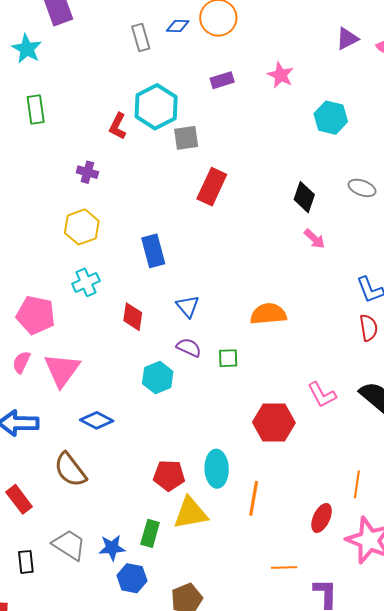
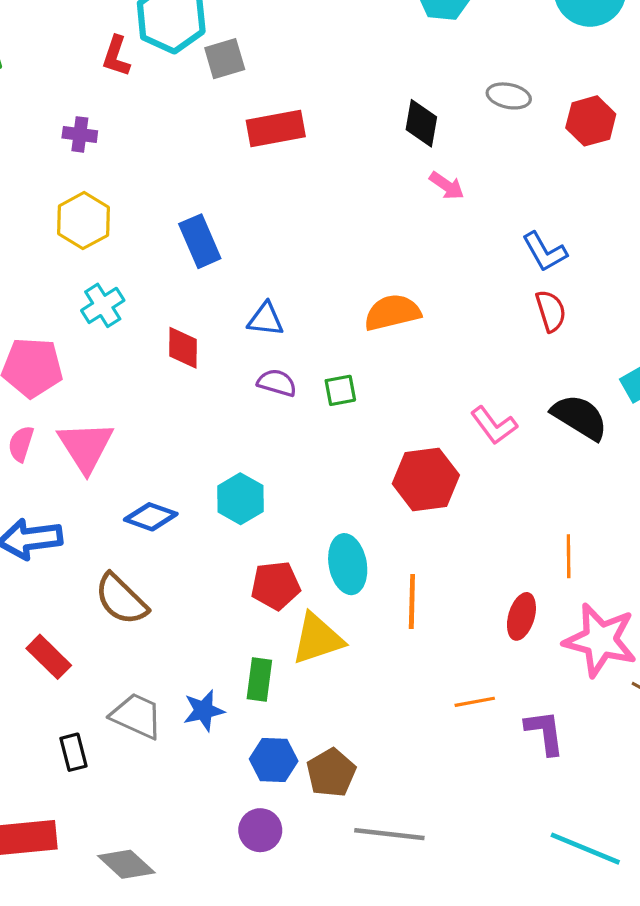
red rectangle: (212, 187) -> (276, 128), turned 63
blue triangle: (188, 306) -> (266, 319), turned -35
cyan hexagon: (158, 377) -> (240, 499), moved
blue hexagon: (132, 578) -> (274, 760), moved

